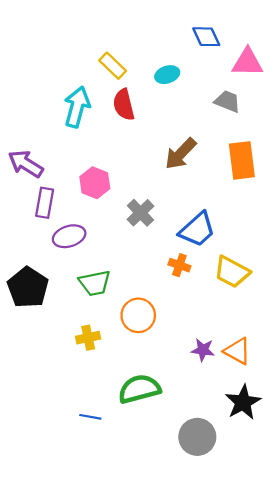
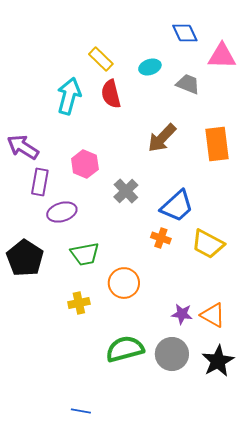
gray trapezoid: (227, 101) -> (188, 84), moved
blue line: (90, 417) -> (81, 411), moved
gray circle: (197, 437) -> (172, 354), moved

